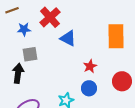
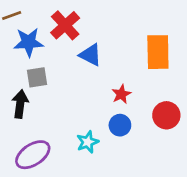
blue star: (24, 29) -> (29, 42), size x1.5

